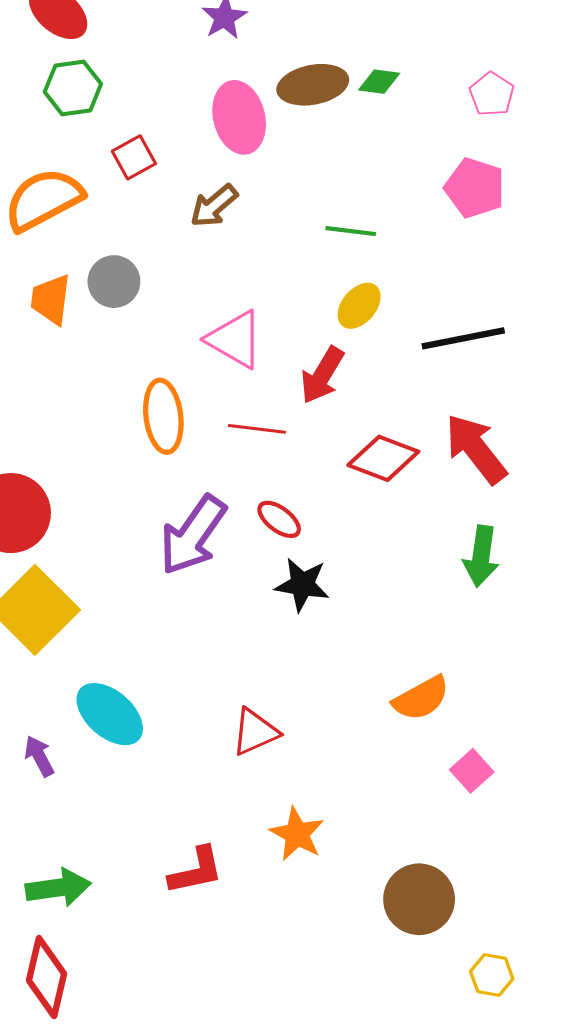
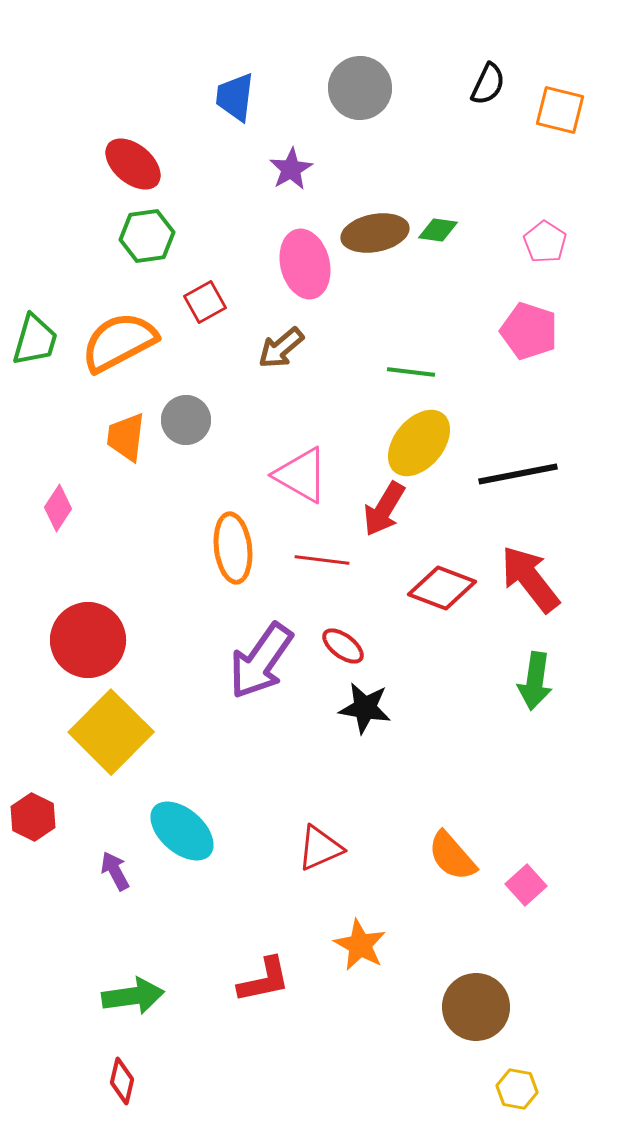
yellow ellipse: (359, 306) -> (419, 443), size x1.5
orange semicircle: (421, 698) -> (452, 856), moved, turned 78
yellow hexagon: (492, 975) -> (517, 1089), moved
red diamond: (47, 977) -> (122, 1081), size x0.6

